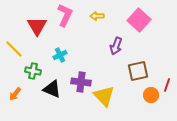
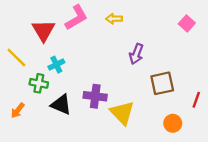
pink L-shape: (65, 15) -> (76, 18), turned 35
pink square: (139, 20) -> (187, 23), moved, size x0.6
cyan cross: (60, 55) -> (56, 65), moved
orange circle: (151, 95) -> (173, 123), moved

